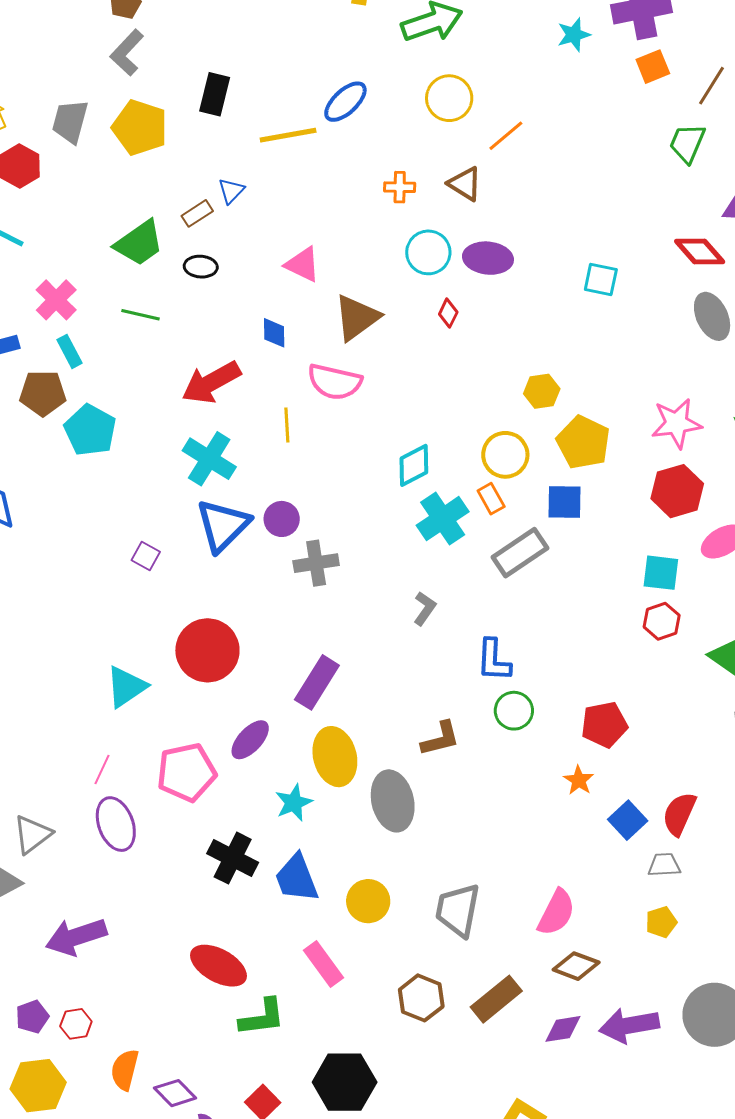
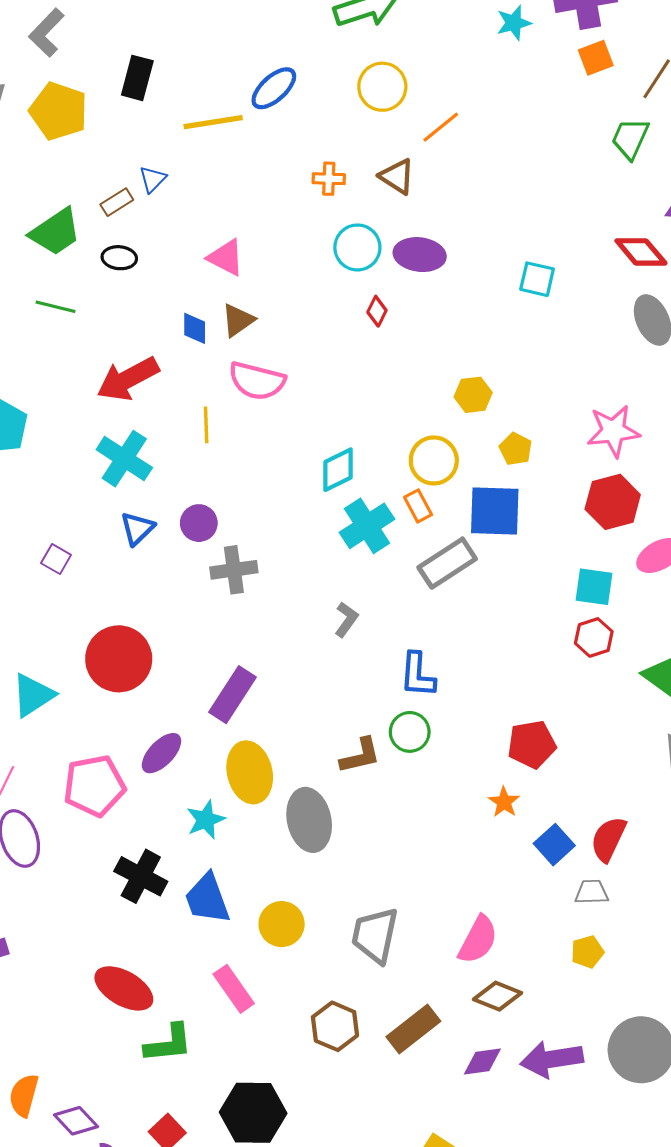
brown triangle: (357, 318) -> (238, 320), moved, size x0.7
yellow pentagon: (583, 442) -> (516, 449), size x0.6
blue square: (565, 502) -> (495, 511), size x1.4
blue triangle: (223, 525) -> (137, 529), size x0.6
green circle: (514, 711) -> (410, 732), moved

